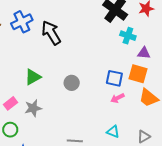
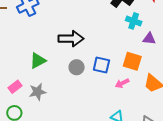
black arrow: (51, 33) -> (71, 39), moved, turned 120
orange square: (138, 74) -> (132, 61), moved
blue square: (114, 78) -> (101, 65), moved

